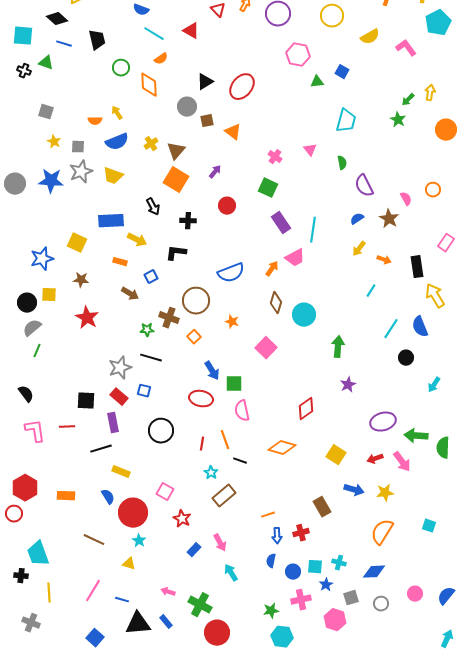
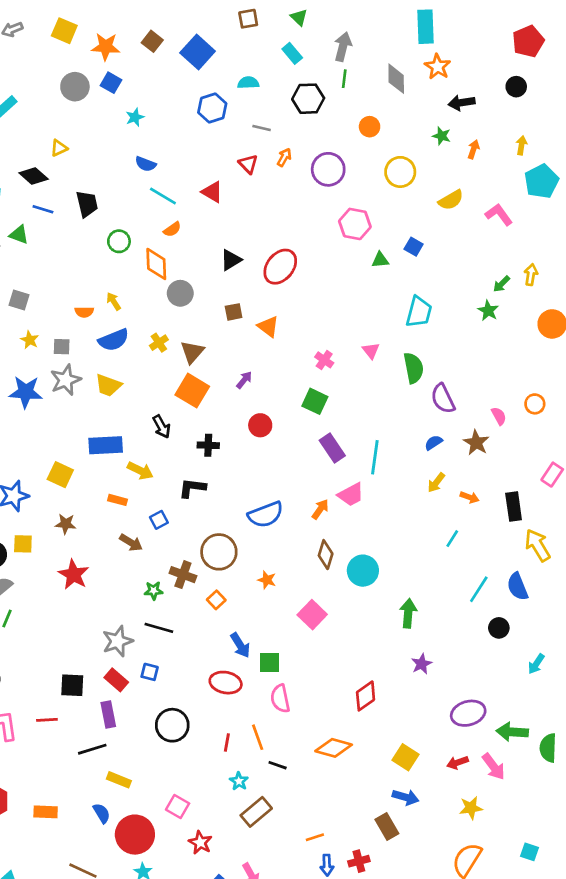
gray circle: (187, 107) -> (180, 293), moved
green semicircle: (342, 163) -> (414, 368), size x1.6
blue arrow: (354, 490) -> (406, 797), moved

